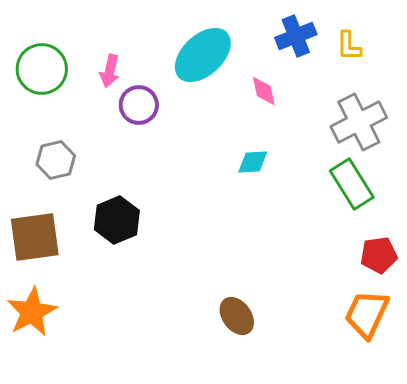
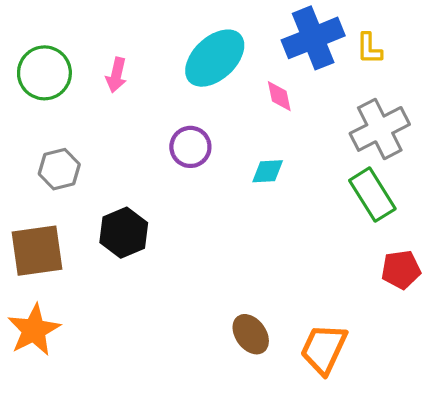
blue cross: (296, 36) -> (313, 38), size x1.4
purple circle: (139, 105) -> (190, 147), moved
orange trapezoid: (367, 314) -> (324, 349), moved

